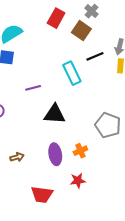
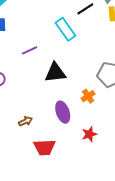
orange cross: (80, 151) -> (88, 96), moved
red trapezoid: (42, 195) -> (45, 147), moved

